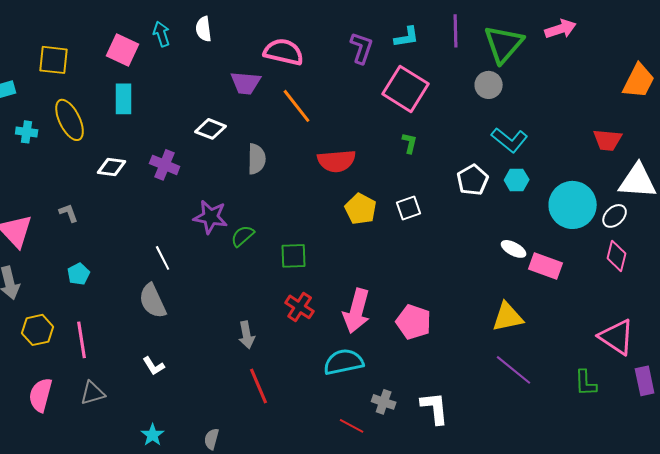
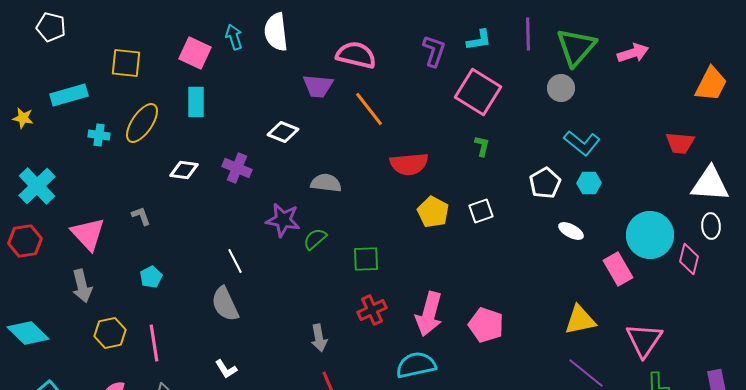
white semicircle: (204, 29) -> (276, 32), size x1.5
pink arrow: (561, 29) -> (633, 53), moved
yellow ellipse: (70, 120) -> (142, 123), turned 60
gray semicircle: (257, 159) -> (326, 183), moved, turned -84
cyan circle: (573, 205) -> (650, 235), moved
white ellipse: (615, 216) -> (711, 226), moved, turned -50
white ellipse: (514, 249) -> (571, 231), moved
pink rectangle: (546, 266) -> (618, 269), turned 40
red cross: (300, 307) -> (372, 310), turned 32
pink triangle: (617, 337) -> (644, 340), moved, turned 30

